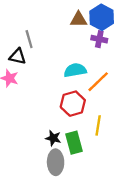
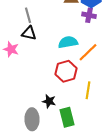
black triangle: (18, 56) -> (29, 33), moved
green rectangle: (74, 143) -> (67, 117), moved
gray ellipse: (56, 162) -> (32, 119), moved

